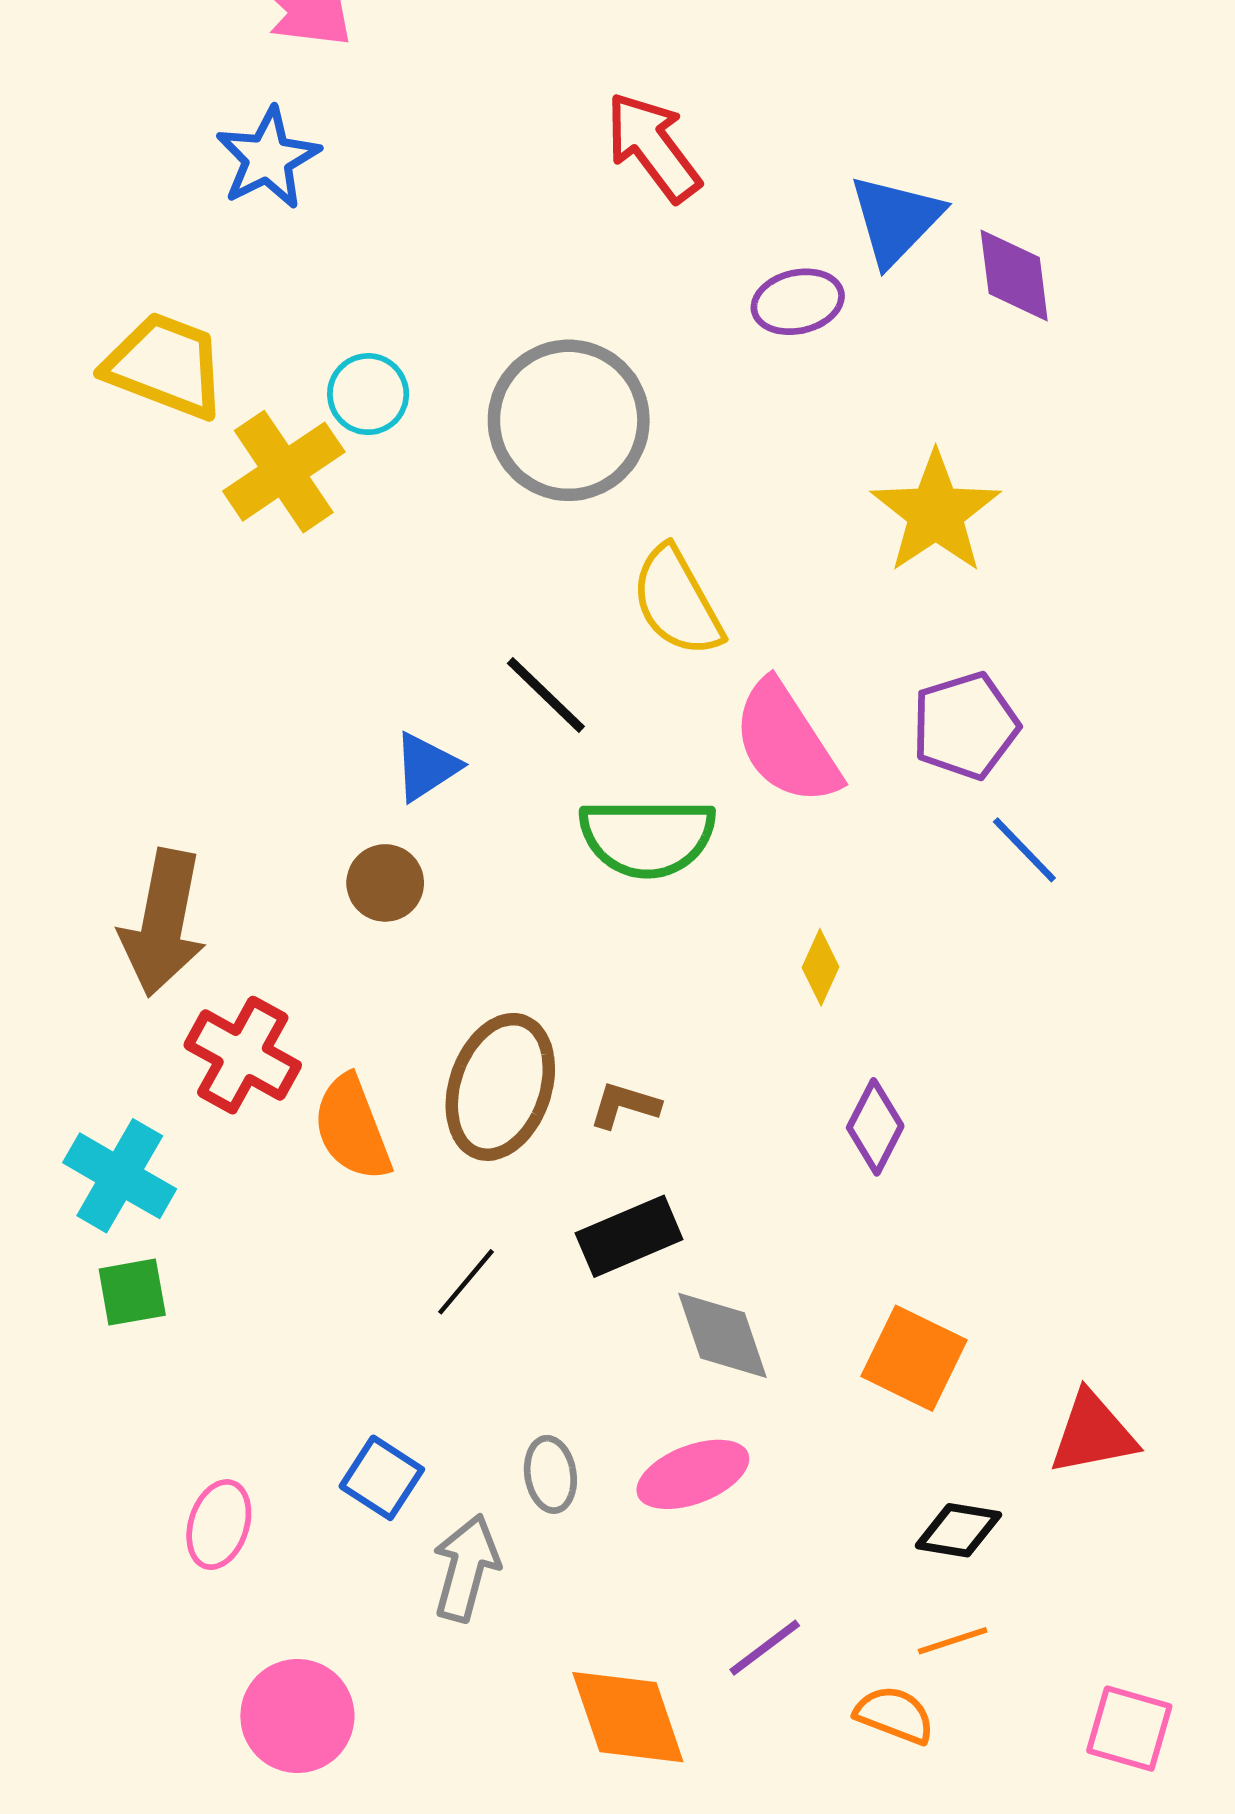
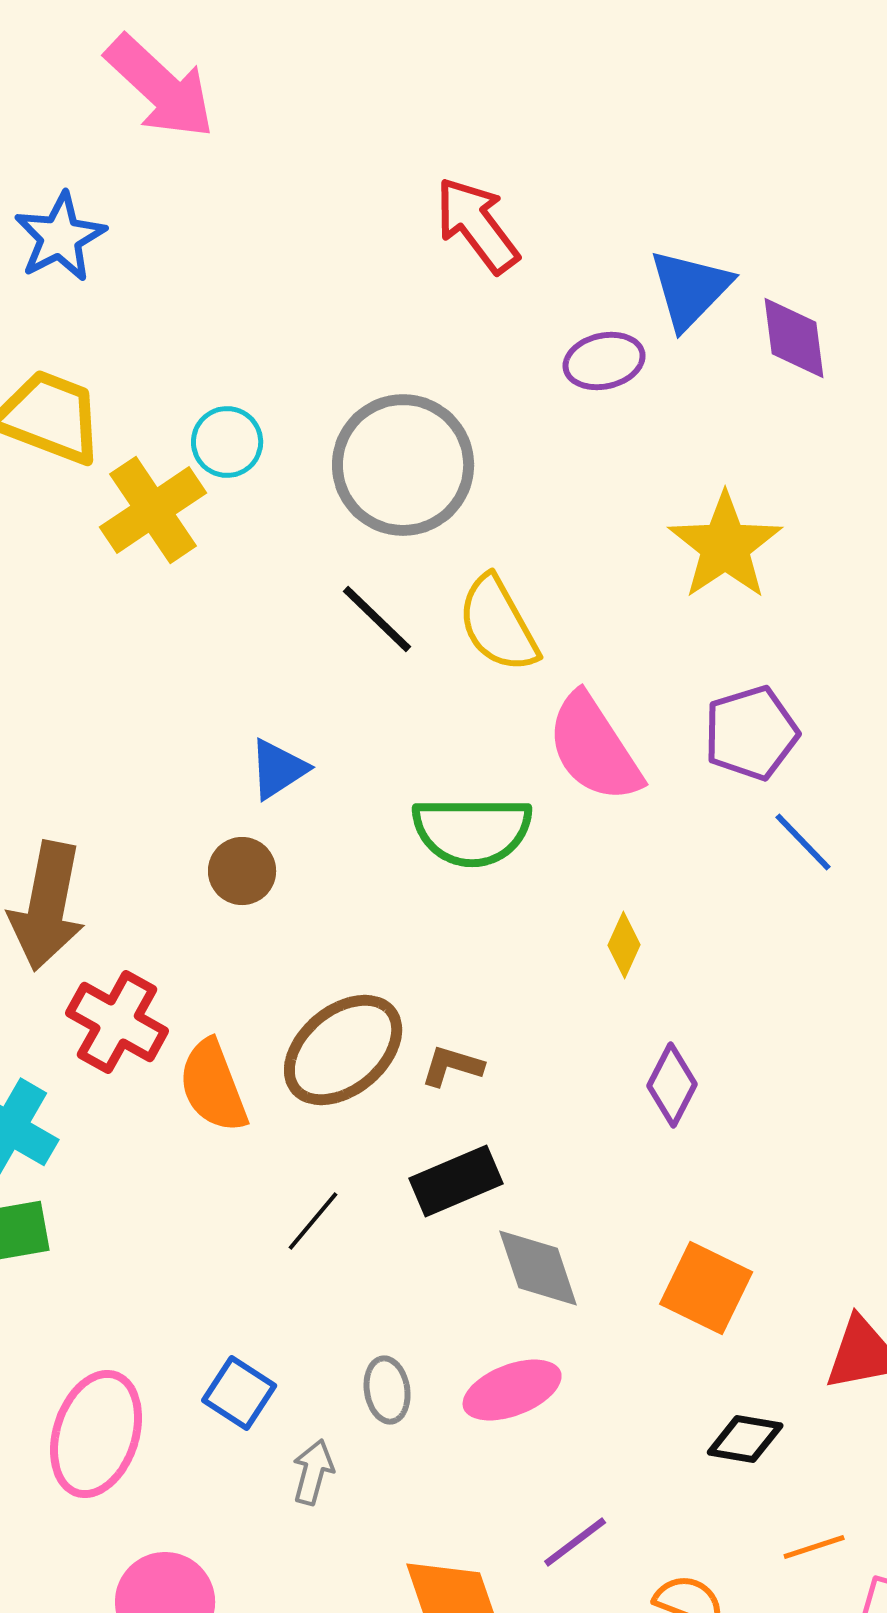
blue star: (268, 158) -> (60, 237), moved
black line: (546, 695) -> (377, 619), moved
brown ellipse: (500, 1087) -> (343, 1050), turned 31
pink ellipse: (219, 1525) -> (96, 1434), size x1.6
gray arrow: (466, 1568) -> (313, 1472), size x0.7
orange line: (953, 1641) -> (814, 1547), moved

